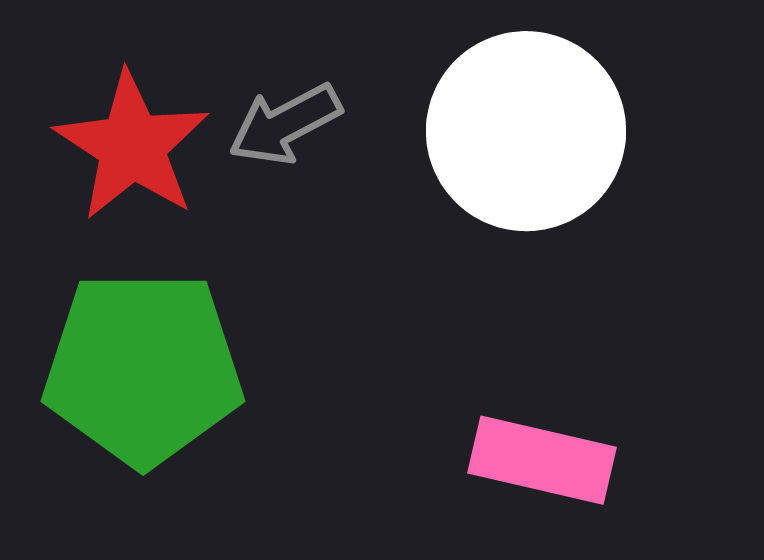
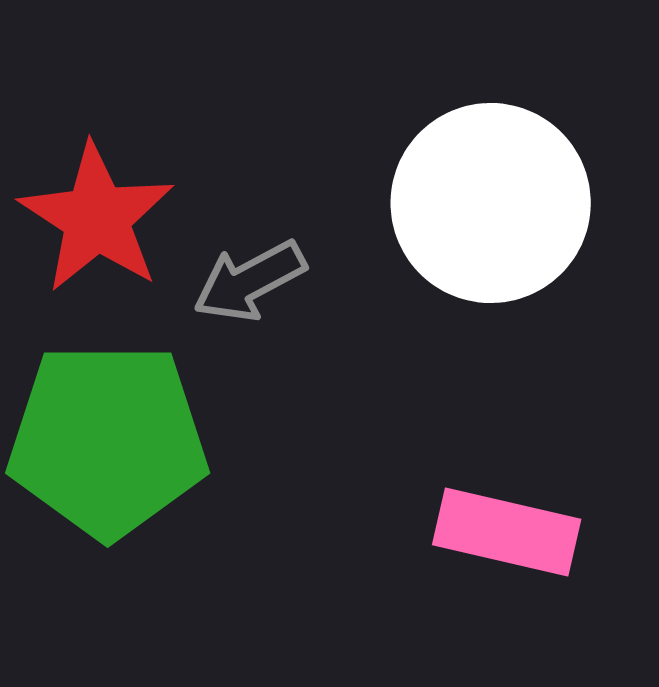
gray arrow: (285, 124) -> (250, 281), moved

